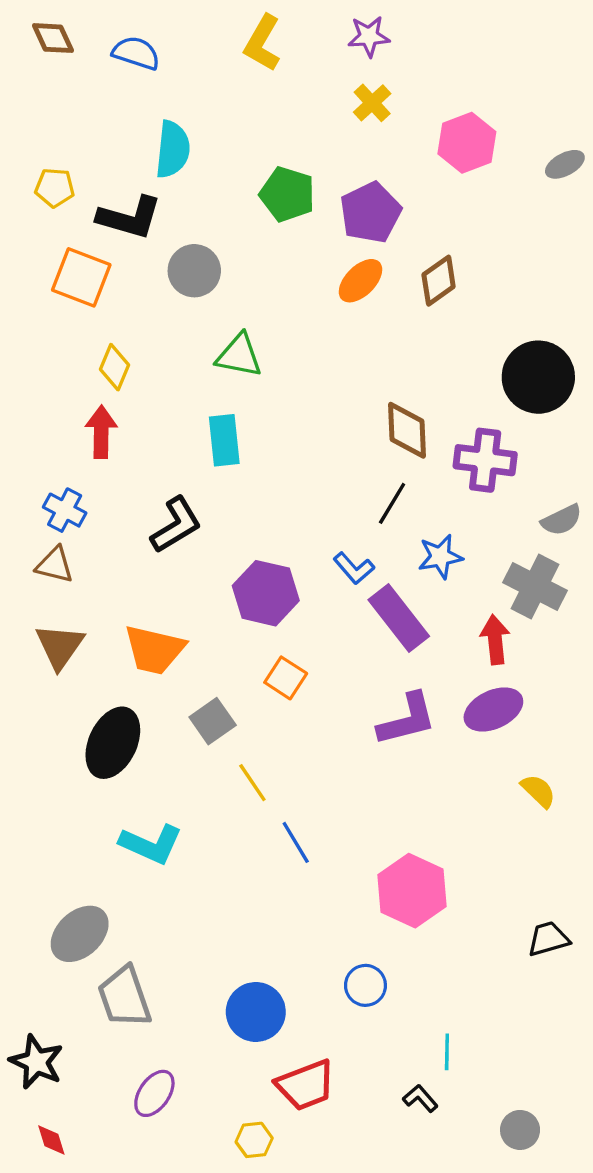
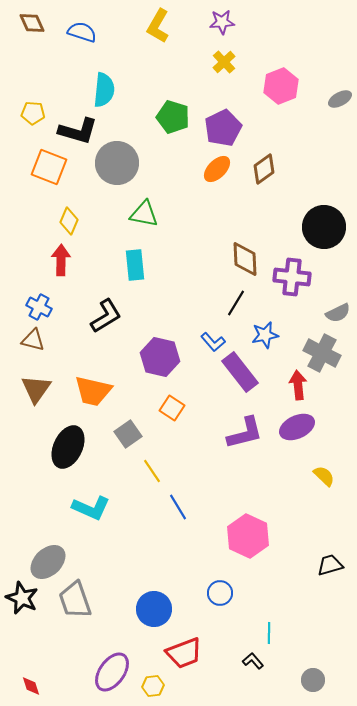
gray circle: (194, 271) -> (117, 163), size x1.4
black star: (36, 1062) -> (22, 598), moved
purple ellipse: (154, 1093) -> (112, 672), moved, size x1.4

